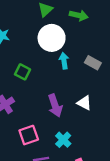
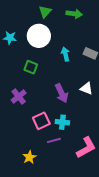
white circle: (52, 38) -> (39, 36), moved
cyan cross: (63, 140) -> (62, 122), moved, turned -32

